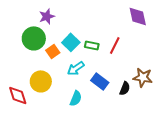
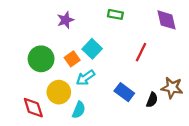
green circle: (34, 38) -> (41, 59), moved
green rectangle: (92, 45) -> (115, 14), moved
cyan arrow: (76, 68) -> (85, 78), moved
cyan semicircle: (76, 98) -> (79, 110), moved

